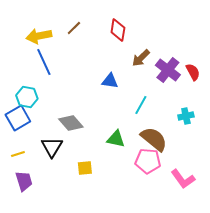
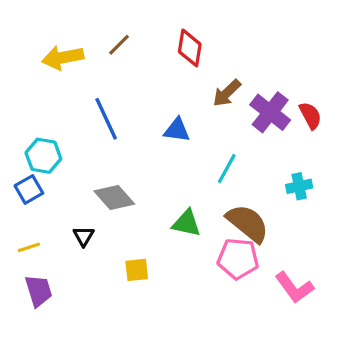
blue line: (44, 62) -> (106, 119), moved
blue square: (18, 118) -> (29, 189), size x0.7
black triangle: (52, 147) -> (84, 236), size x0.6

